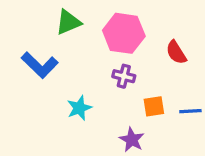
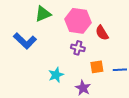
red semicircle: (176, 52) -> (102, 33), moved
cyan star: (79, 108) -> (56, 75), moved

